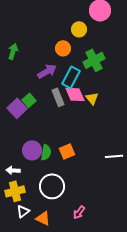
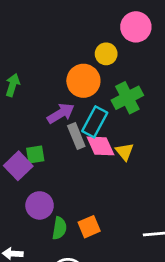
orange circle: (63, 48) -> (83, 81), size x1.5
gray rectangle: (58, 97) -> (76, 136), moved
green square: (29, 100) -> (35, 154), turned 32
purple circle: (32, 150) -> (40, 205), moved

